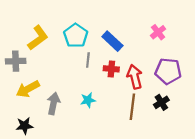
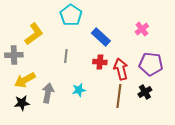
cyan pentagon: (76, 36) -> (71, 15), moved
gray line: (88, 60) -> (66, 56), moved
black star: (24, 126) -> (22, 103), moved

